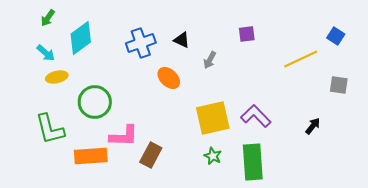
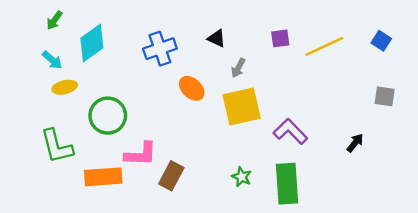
black triangle: (182, 40) -> (217, 38), moved
yellow line: (301, 59) -> (324, 46), moved
yellow square: (213, 118) -> (242, 106), moved

